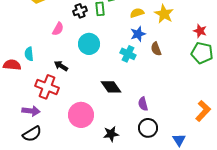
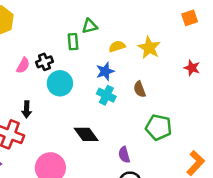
black cross: (80, 11) -> (44, 62), moved
blue star: (138, 34) -> (105, 71), moved
green pentagon: (202, 53) -> (159, 127), moved
black arrow: (61, 66) -> (27, 109), turned -120

